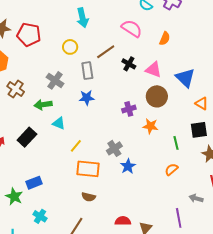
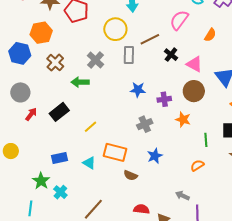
pink semicircle: (132, 28) -> (179, 20), turned -95
yellow circle: (70, 47) -> (115, 29), size x1.5
blue star: (87, 98) -> (138, 90), moved
cyan triangle: (59, 123) -> (89, 163), moved
yellow line: (76, 146) -> (90, 127), moved
gray cross: (114, 148) -> (145, 124), moved
green star: (14, 197) -> (41, 181), moved
brown semicircle: (89, 197) -> (131, 175), moved
gray arrow: (196, 198) -> (182, 196), moved

